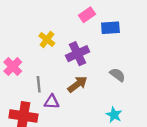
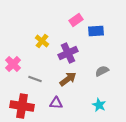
gray semicircle: (118, 75) -> (102, 71), turned -64
gray line: (39, 84) -> (35, 79), turned -64
purple triangle: (52, 102) -> (56, 103), moved

